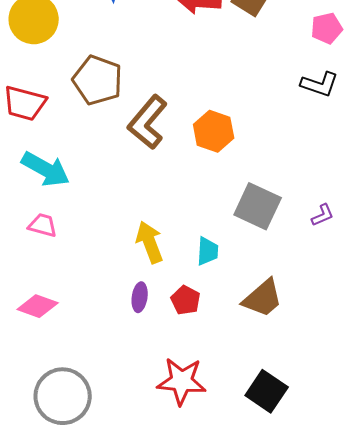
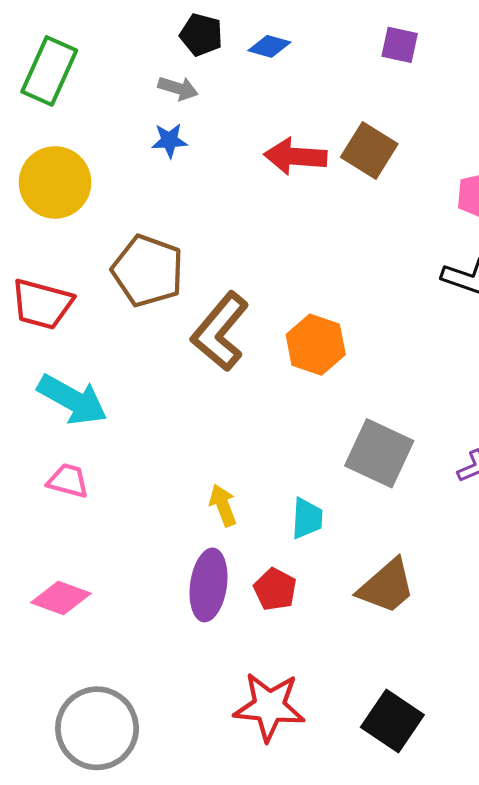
yellow arrow: (150, 242) -> (223, 505), size x0.7
purple ellipse: (140, 297) -> (209, 585), size x1.6

